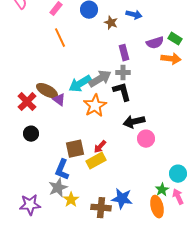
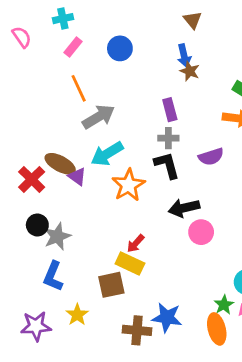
blue arrow: (134, 15) -> (184, 56), turned 63
brown star: (111, 23) -> (190, 71), moved
purple semicircle: (155, 43) -> (211, 157), moved
gray arrow: (100, 79) -> (99, 117), moved
brown square: (75, 149) -> (111, 285), moved
yellow rectangle: (96, 161) -> (130, 263), turned 54
blue L-shape: (62, 170) -> (53, 276), moved
gray star: (58, 188) -> (57, 236), moved
yellow star: (71, 200) -> (77, 315), moved

